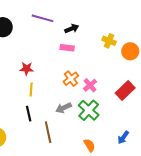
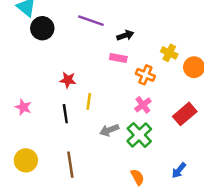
orange cross: (71, 79) -> (145, 75), moved, turned -35
yellow line: (31, 90) -> (89, 101), moved
black line: (29, 114) -> (65, 114), moved
brown line: (48, 132) -> (70, 165), moved

